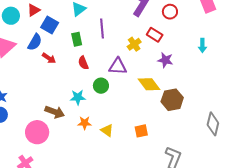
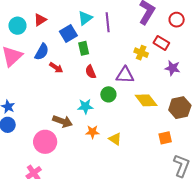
blue square: (50, 25) -> (68, 34), moved, turned 30
purple line: (102, 28) -> (108, 22), moved
yellow cross: (134, 44) -> (141, 53), turned -32
yellow diamond: (149, 84) -> (146, 100), moved
orange square: (141, 131) -> (165, 138), moved

